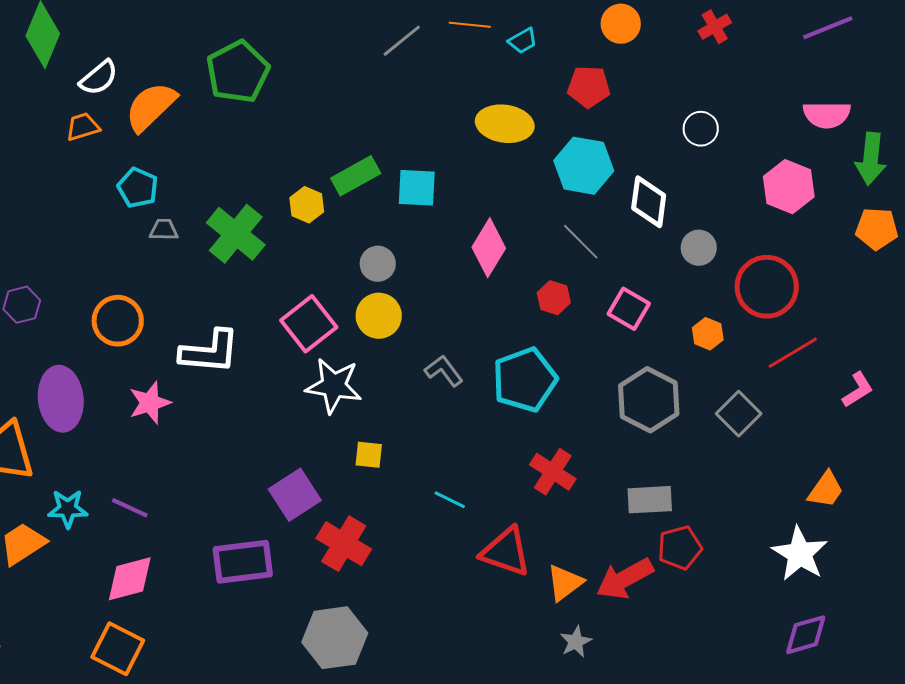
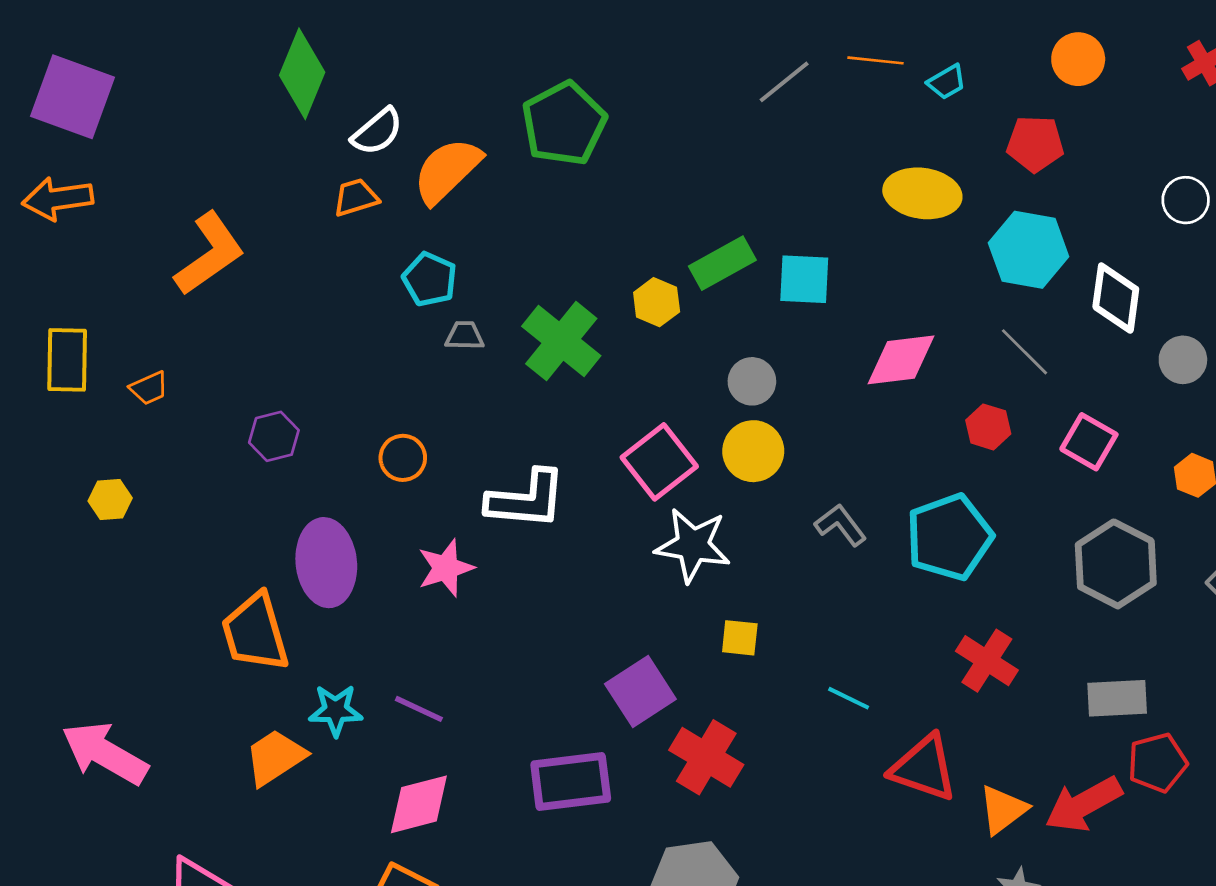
pink diamond: (489, 248) -> (901, 360), turned 52
orange circle: (118, 321) -> (403, 458), size x0.7

